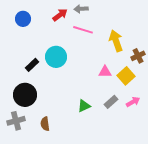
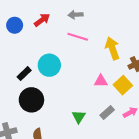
red arrow: (60, 15) -> (42, 20), moved
black circle: (25, 95) -> (31, 100), moved
green triangle: (84, 106) -> (79, 117), turned -32

